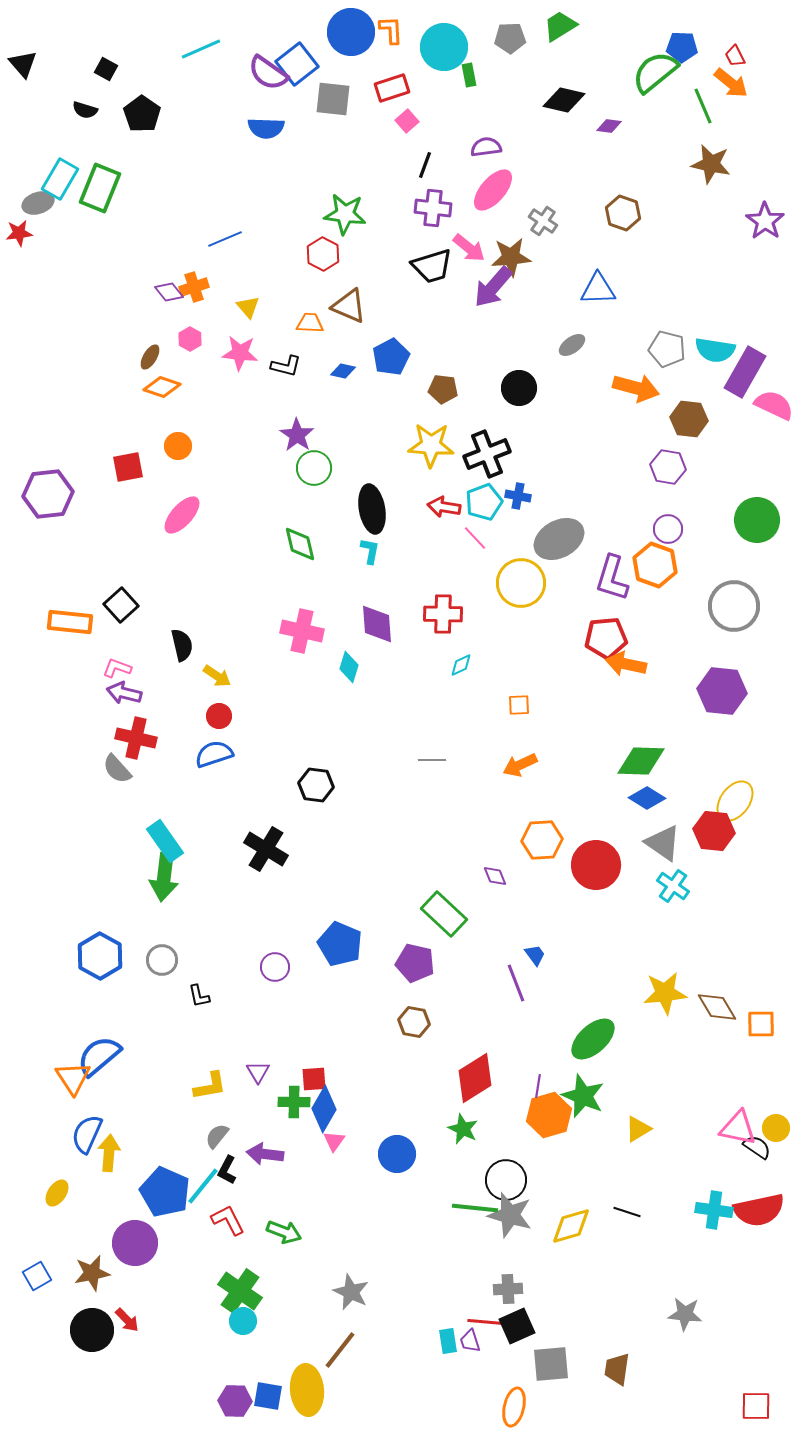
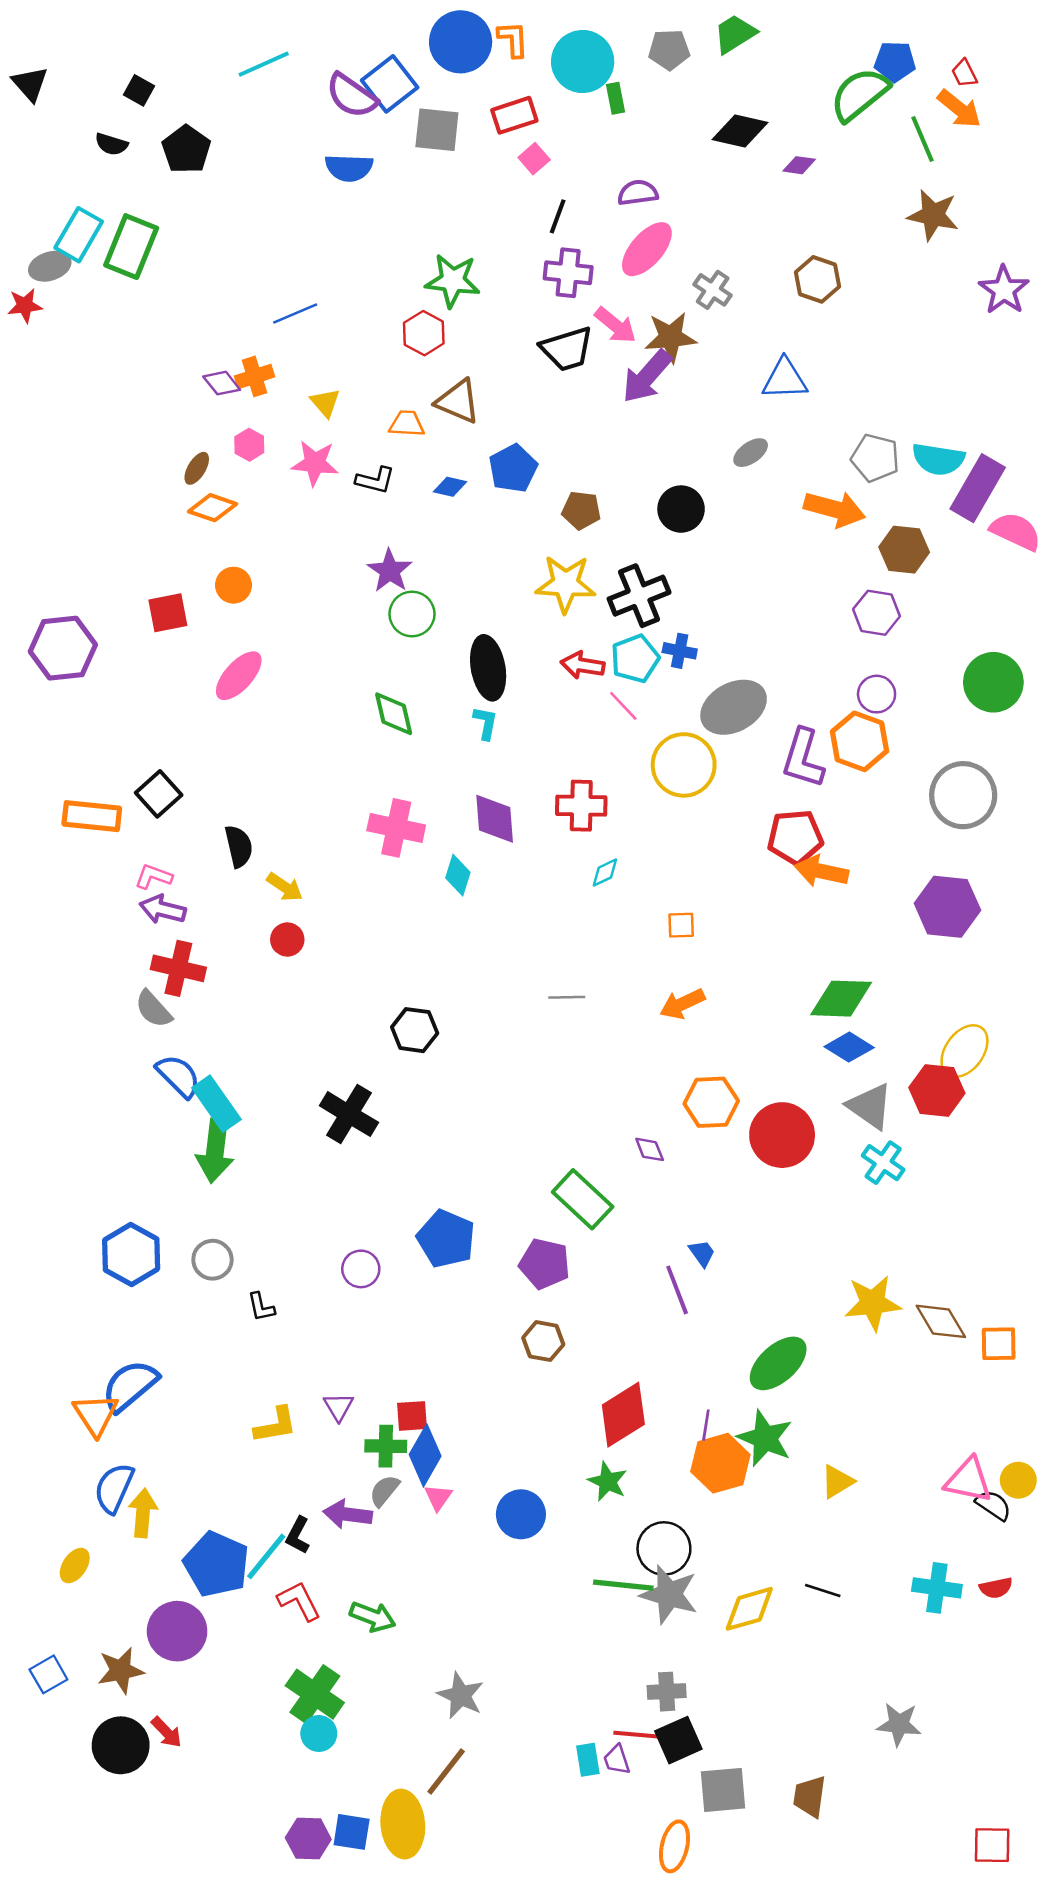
blue semicircle: (214, 754) -> (178, 1076), moved, turned 63
gray semicircle: (217, 1136) -> (384, 1491), moved
red semicircle: (759, 1210) -> (996, 1588), size x0.5

